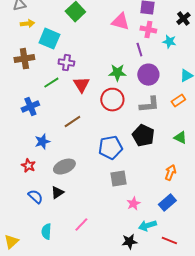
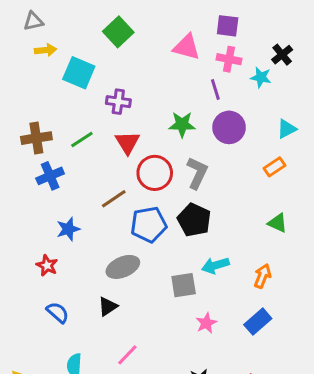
black cross: (183, 19) -> (282, 55), moved
brown cross: (24, 59) -> (36, 138), moved
purple cross: (66, 63) -> (118, 102), moved
red circle: (112, 100) -> (155, 173), moved
gray L-shape: (149, 105) -> (197, 173), moved, turned -60
black pentagon: (143, 136) -> (194, 220), moved
blue pentagon: (110, 148) -> (149, 224), moved
gray ellipse: (64, 167) -> (123, 267), moved
black triangle: (57, 193) -> (108, 306), moved
cyan arrow: (147, 226) -> (215, 265), moved

